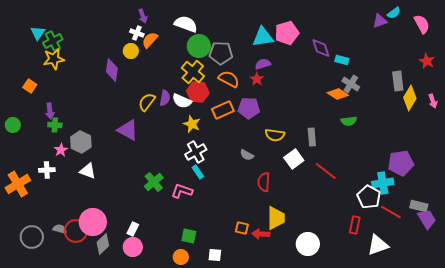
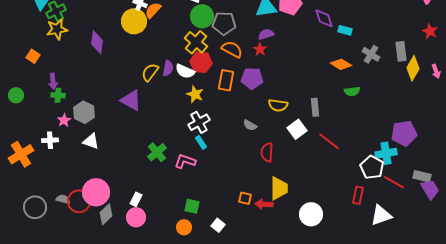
yellow circle: (131, 51) -> (134, 21), size x1.6
purple diamond: (112, 70) -> (97, 42), moved
gray cross: (351, 84) -> (371, 54), moved
orange rectangle: (223, 110) -> (226, 80), turned -55
white square: (215, 255) -> (218, 225), turned 32

